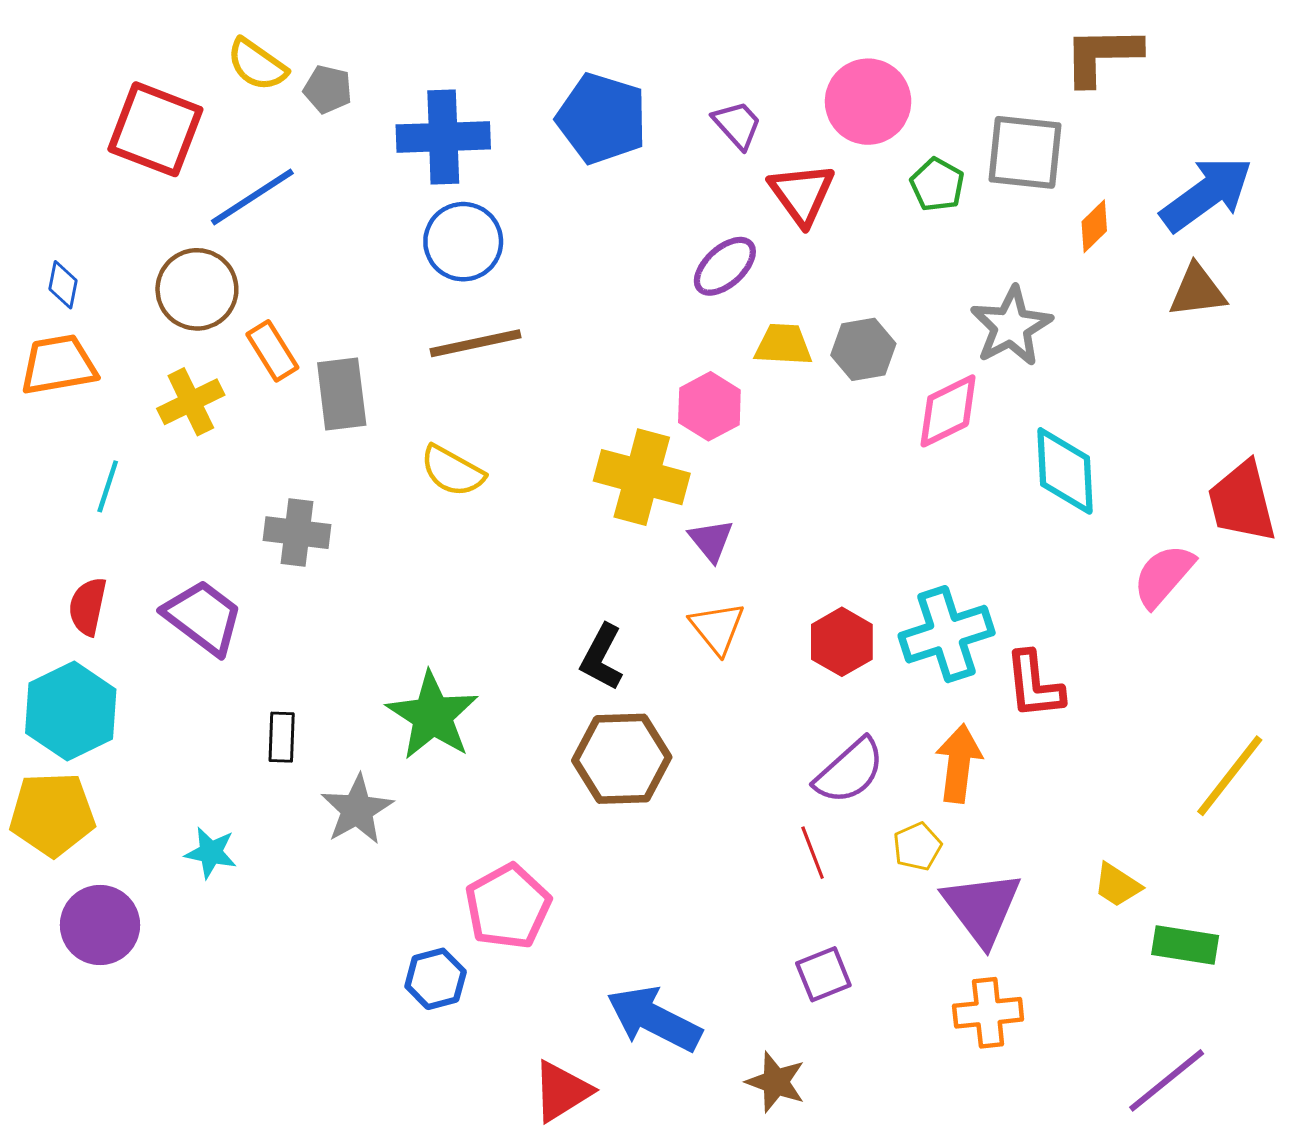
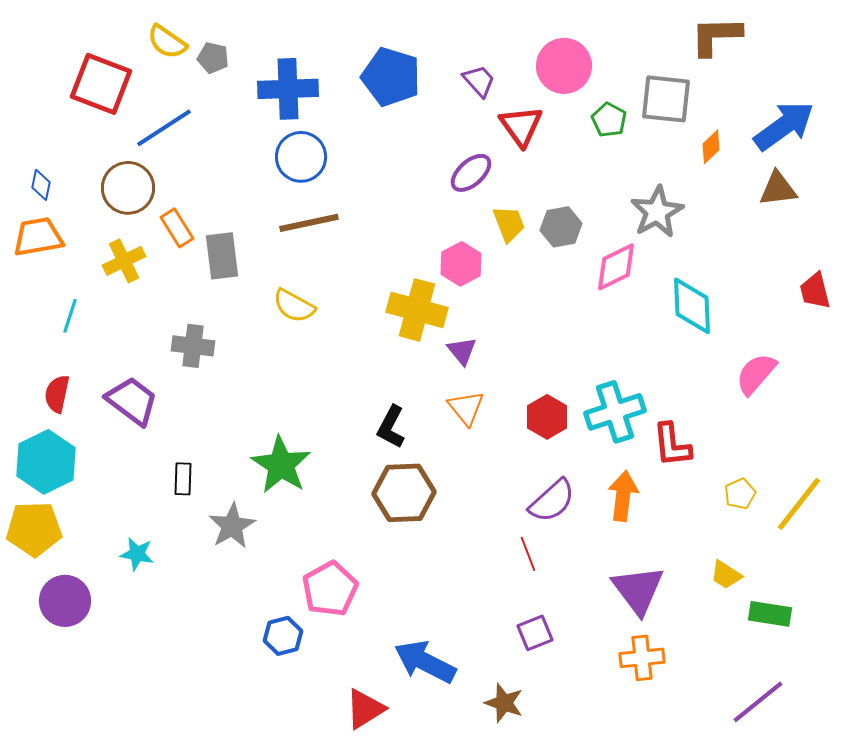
yellow trapezoid: (783, 345) -> (509, 224), turned 66
red trapezoid: (1242, 502) -> (815, 291), moved, size x0.7
yellow pentagon: (917, 847) -> (740, 494), moved

